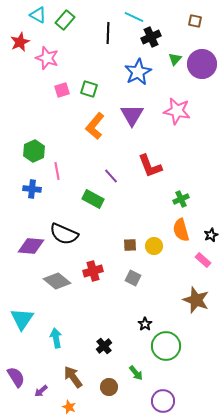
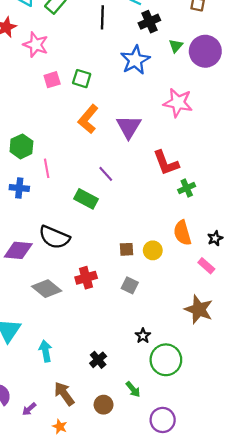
purple triangle: (132, 115) -> (129, 127), moved
red L-shape: (150, 166) -> (166, 163), moved
green cross: (181, 199) -> (187, 188), moved

